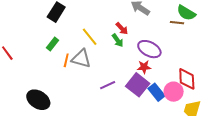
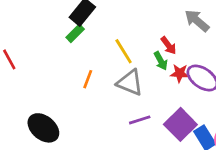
green rectangle: (52, 44) -> (75, 33), moved
gray triangle: (81, 59) -> (130, 83), moved
red star: (144, 67) -> (180, 73), moved

